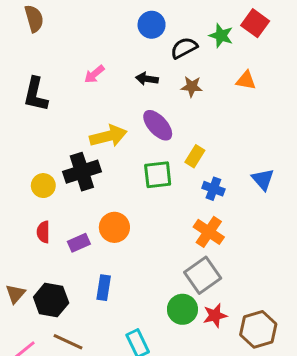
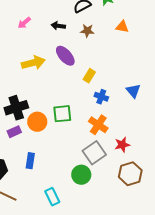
black cross: (82, 172) -> (16, 108), moved
green square: (158, 175) -> (62, 114), moved
red star: (215, 315) -> (122, 145), moved
brown hexagon: (258, 329) -> (130, 174), moved

